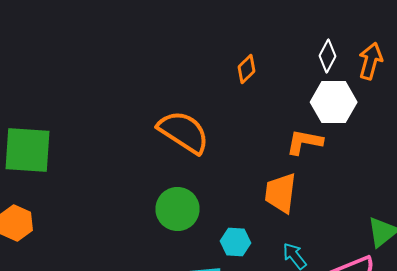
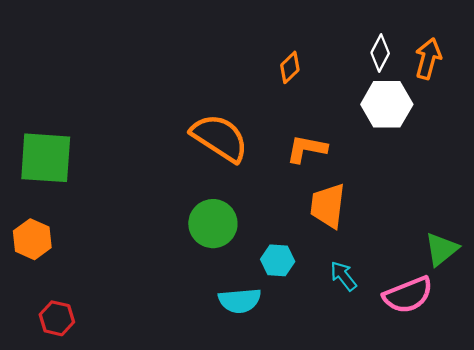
orange L-shape: (304, 142) -> (307, 149), moved

